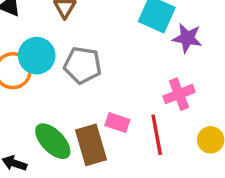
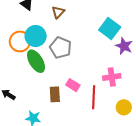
green ellipse: (53, 141) -> (36, 61), moved
brown rectangle: (91, 145) -> (55, 94), size x0.7

